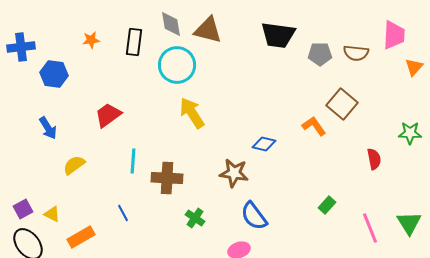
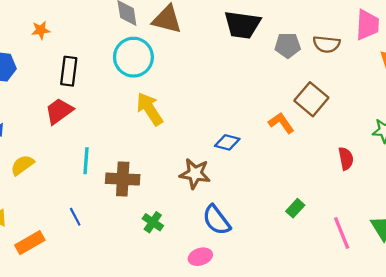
black rectangle: (134, 42) -> (69, 71), moved

